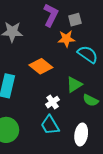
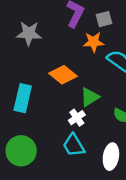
green triangle: (74, 85) -> (90, 97), moved

